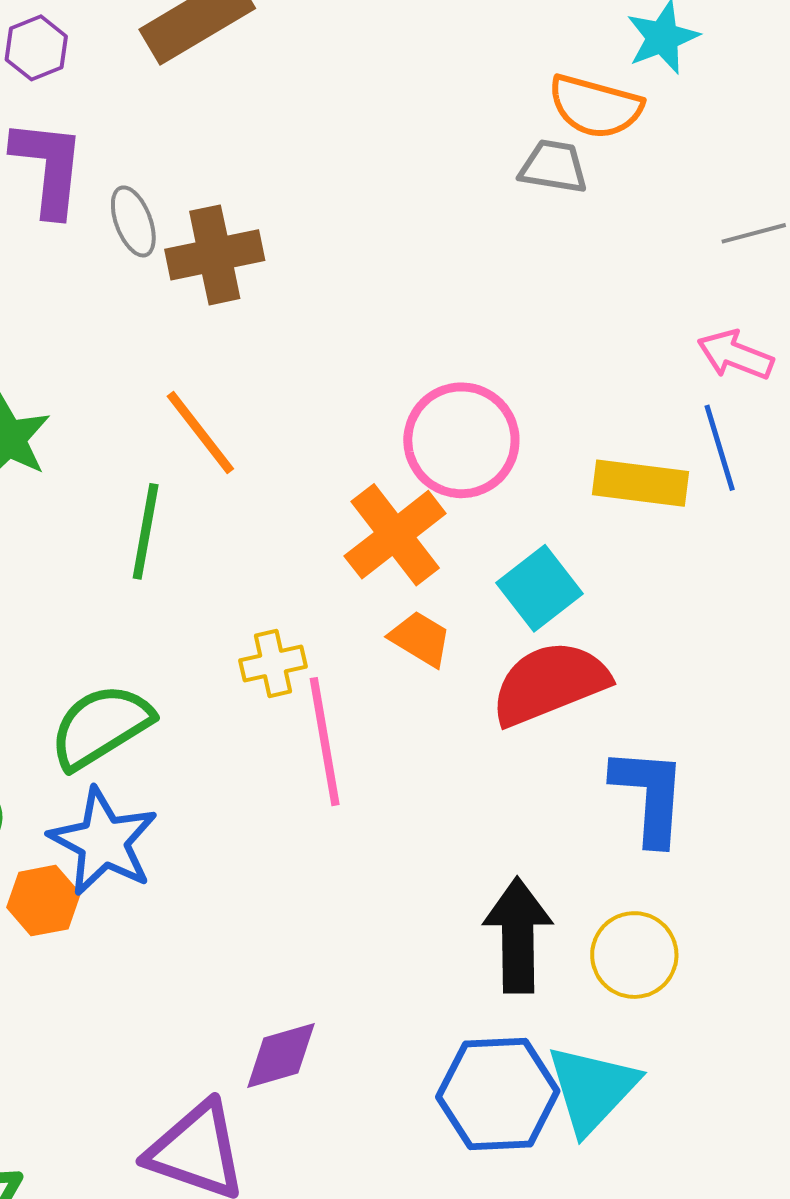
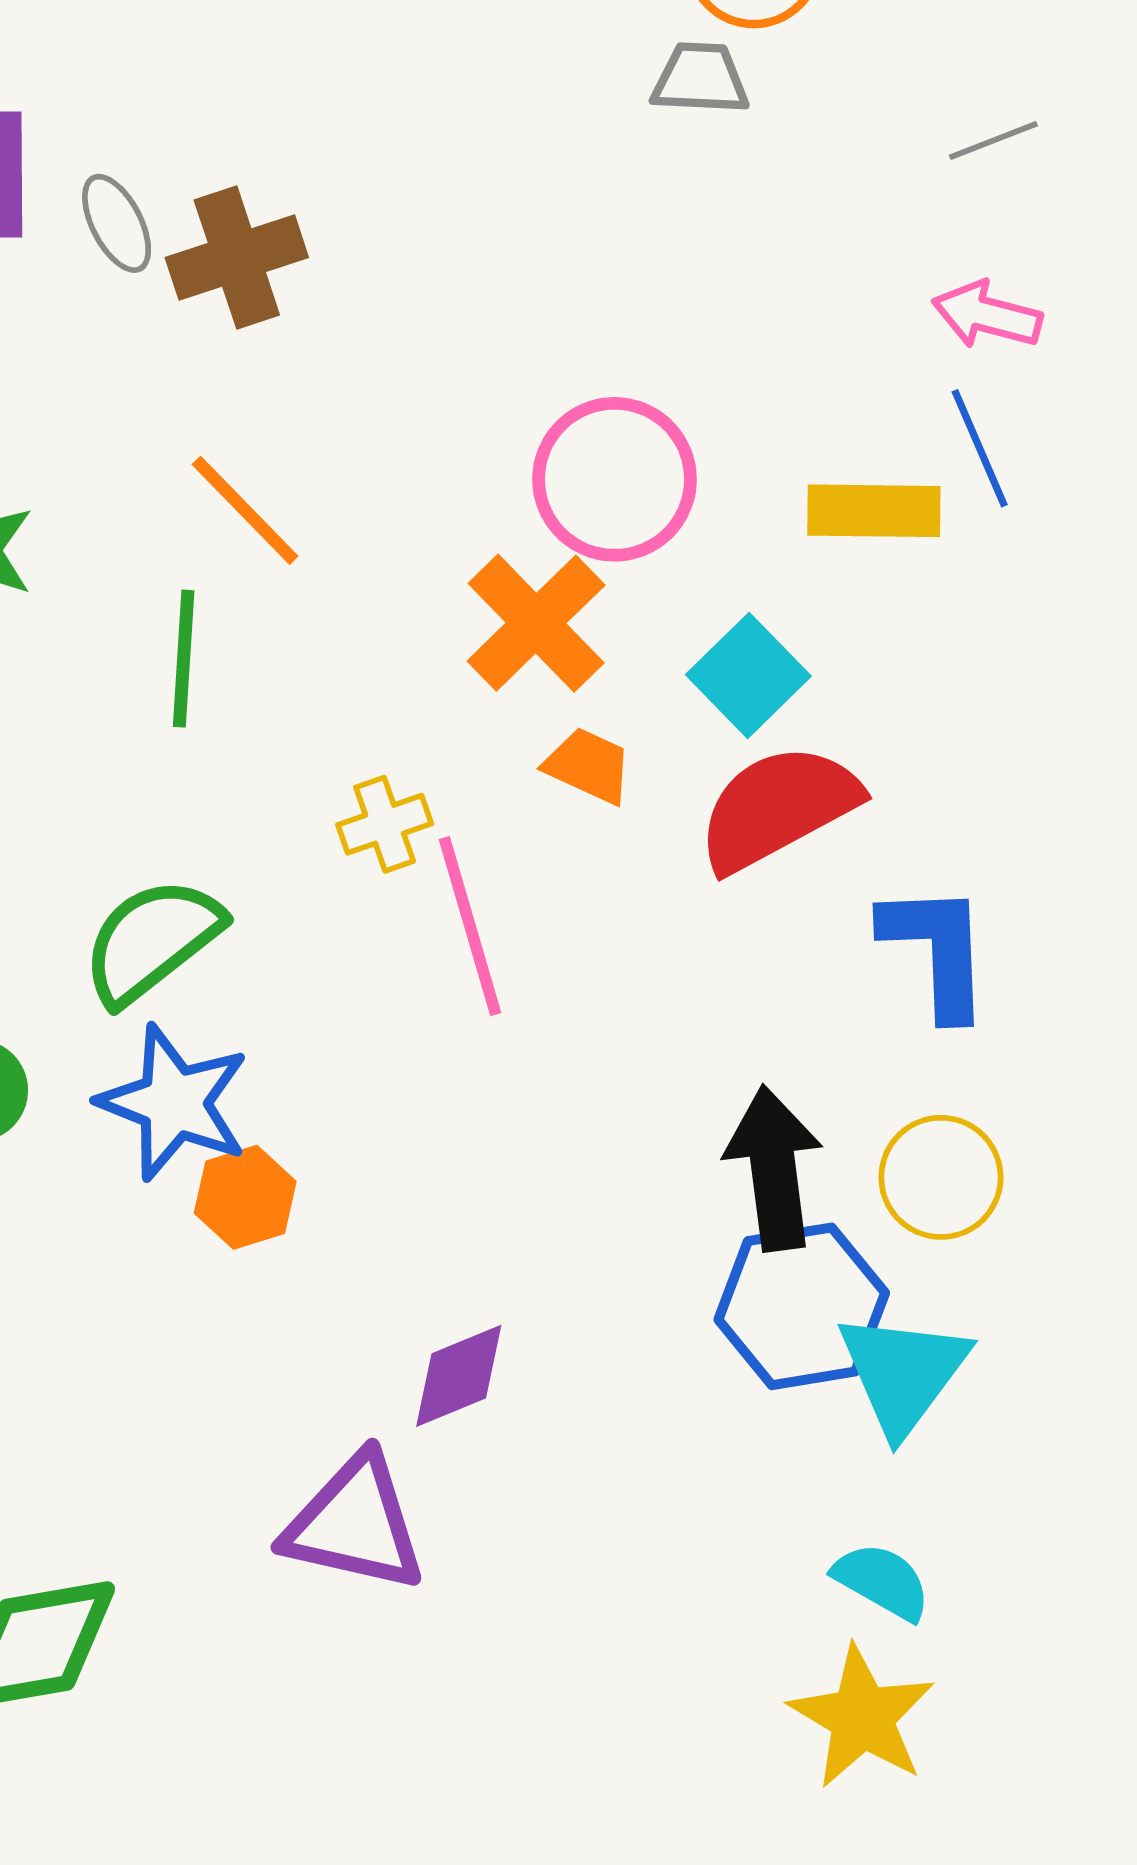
orange hexagon: (43, 901) -> (245, 1197), moved
blue hexagon: (498, 1094) -> (802, 1306), moved

